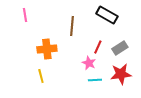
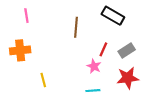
orange cross: (47, 49) -> (20, 50), moved
cyan line: (95, 80) -> (93, 91), moved

